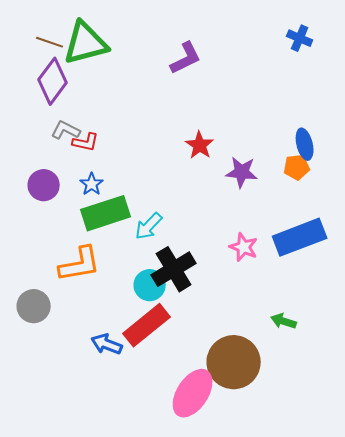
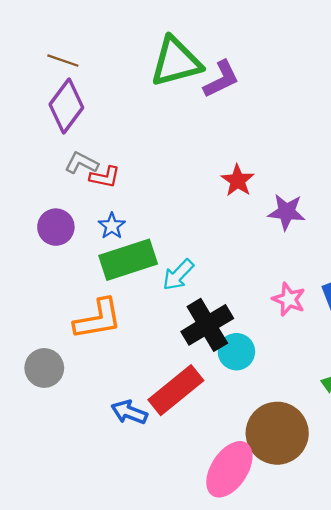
green triangle: (86, 43) -> (176, 62), moved
cyan circle: (150, 285) -> (236, 352), moved

